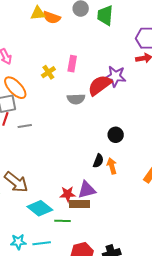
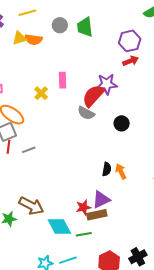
gray semicircle: (76, 99) -> (86, 113), moved, turned 42
black circle: (116, 135) -> (122, 123), moved
cyan diamond: (40, 208) -> (59, 226), turned 35

